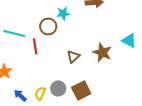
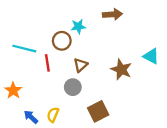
brown triangle: (73, 56) -> (81, 65), moved
gray circle: (58, 88) -> (73, 87), moved

